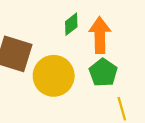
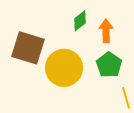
orange arrow: (100, 35) -> (106, 31), size x0.7

